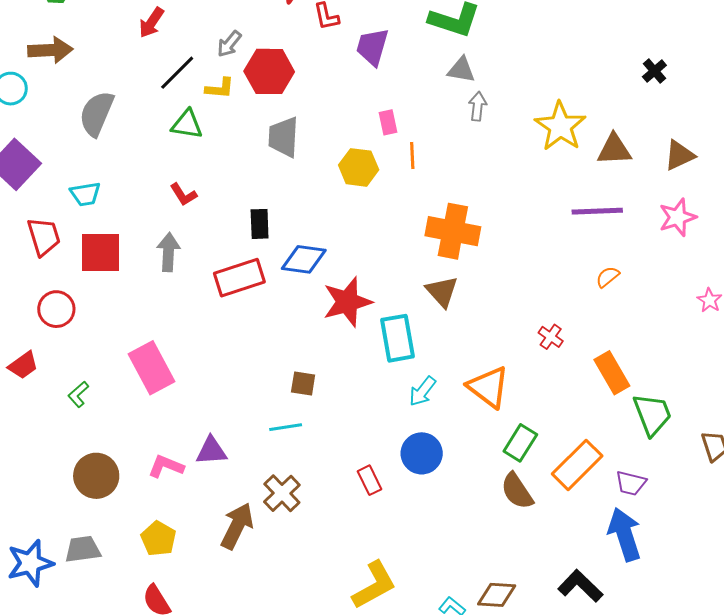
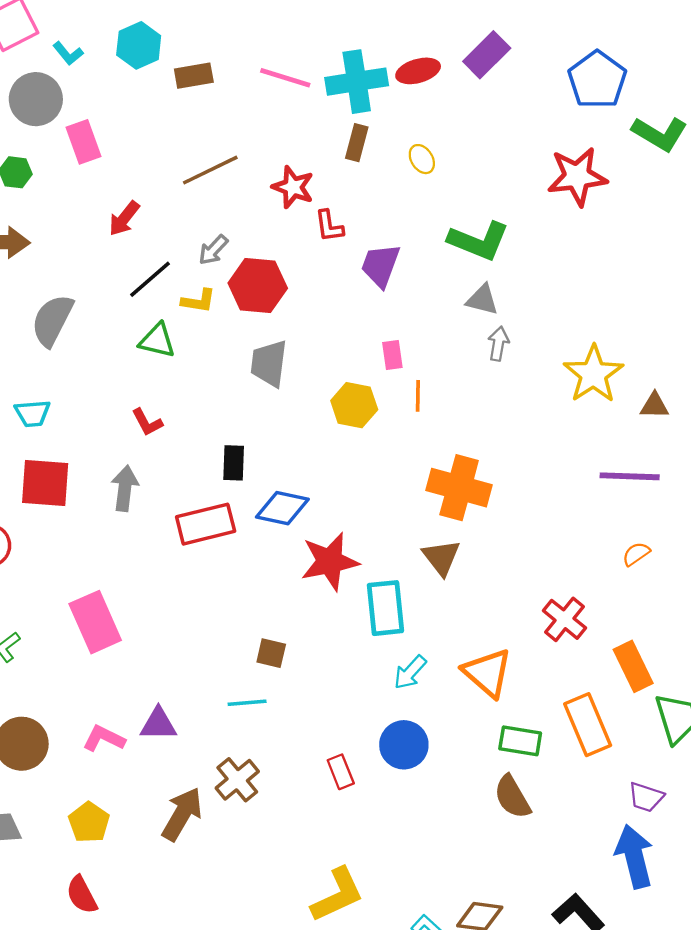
brown triangle: (614, 149) -> (654, 406), size x0.7
red cross: (551, 337) -> (564, 619), size x1.5
green rectangle: (520, 443) -> (520, 741), turned 63
orange rectangle: (577, 465) -> (588, 725), moved, turned -72

